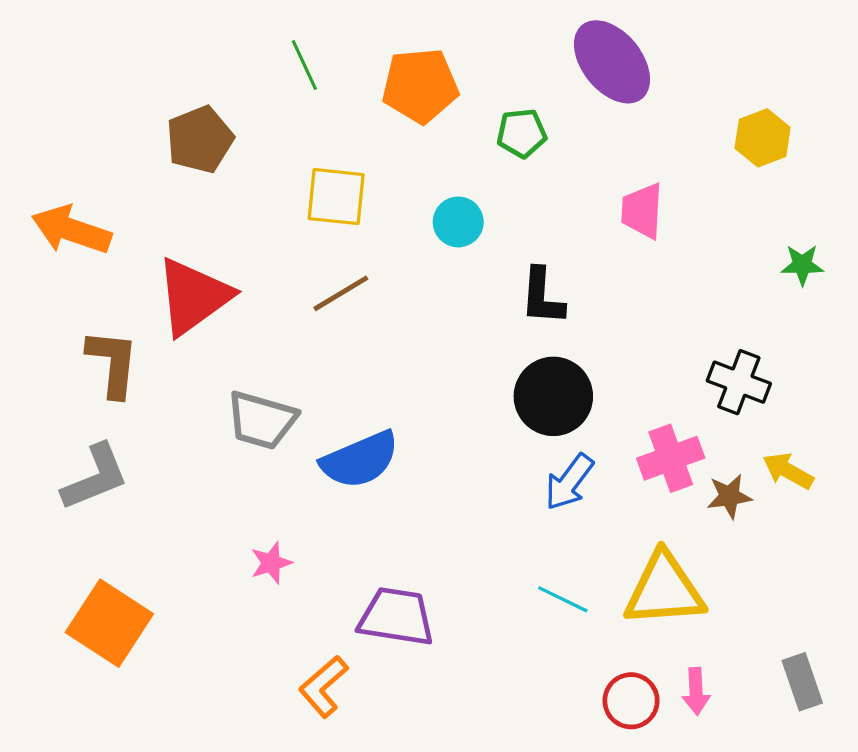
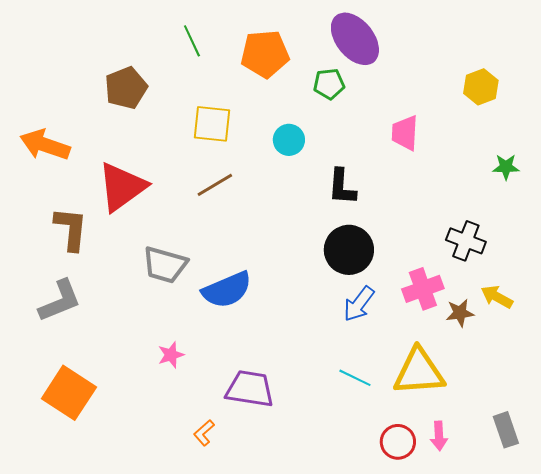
purple ellipse: (612, 62) -> (355, 39), moved
orange L-shape: (323, 687) -> (204, 433), size x0.7

